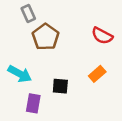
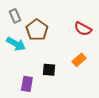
gray rectangle: (28, 14) -> (15, 16), moved
cyan arrow: (20, 74) -> (16, 44), moved

